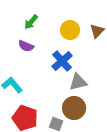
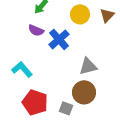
blue cross: (62, 61) -> (59, 39), moved

